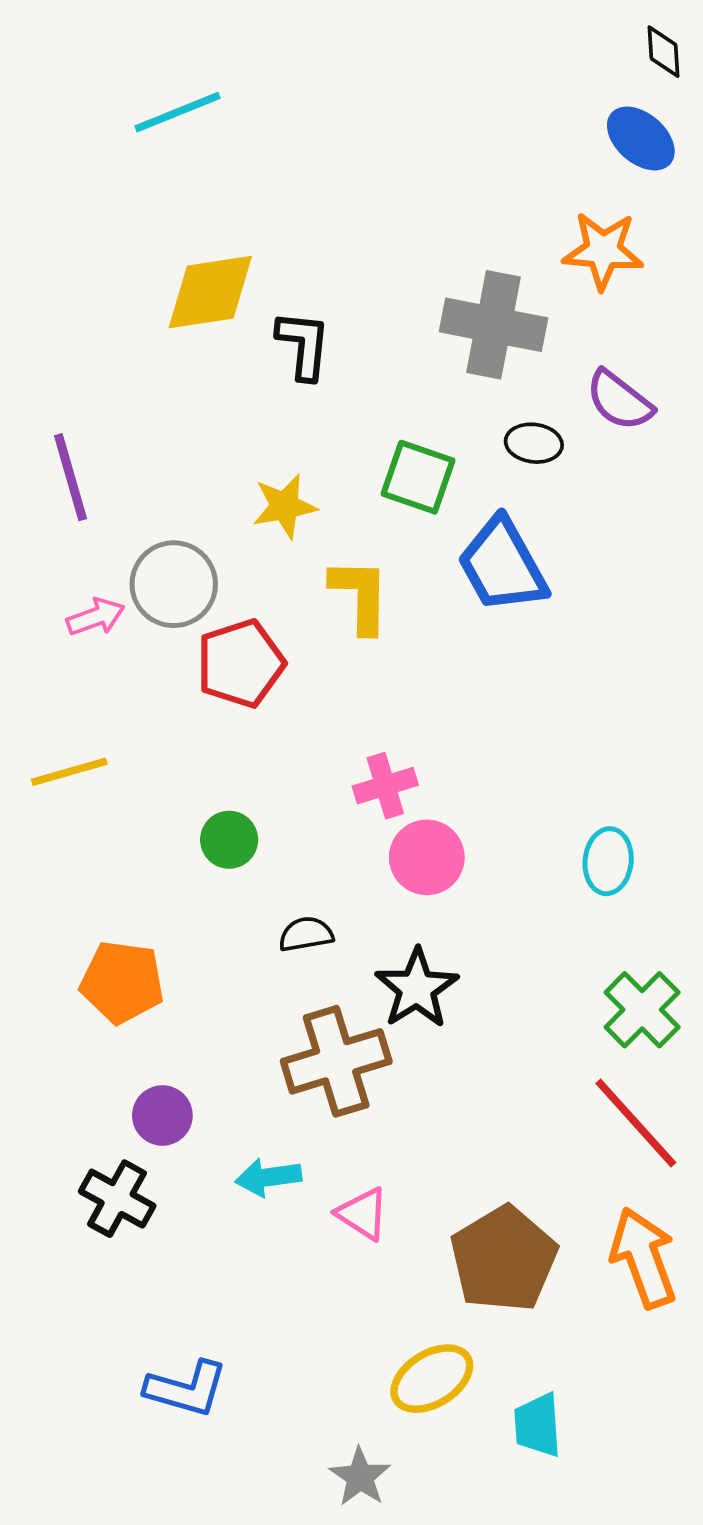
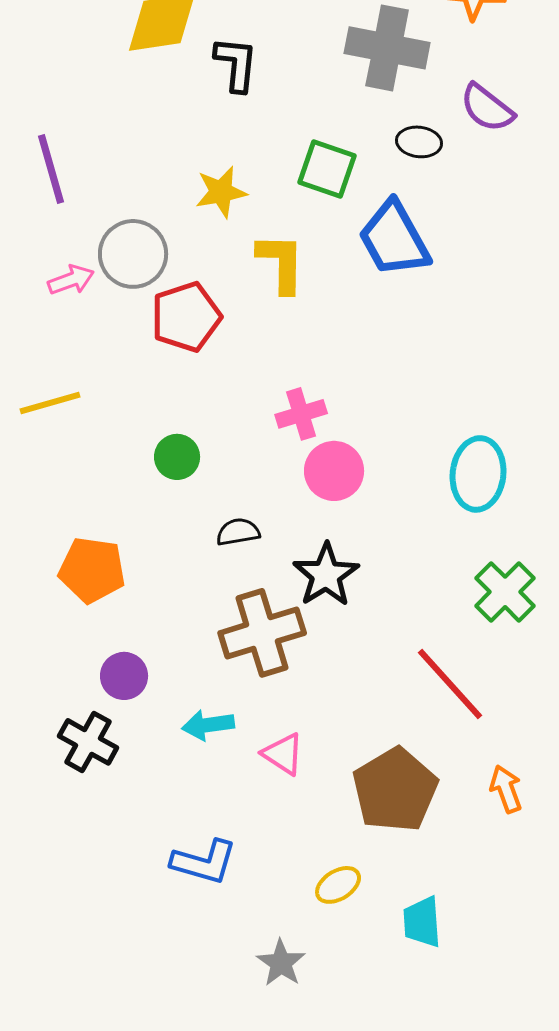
cyan ellipse: (608, 861) -> (478, 474), size x1.4
red line: (636, 1123) -> (450, 684), moved
orange arrow: (643, 1258) -> (506, 789), size x0.6
yellow ellipse: (432, 1379) -> (338, 885), size x0.7
blue L-shape: (186, 1389) -> (204, 862), moved

